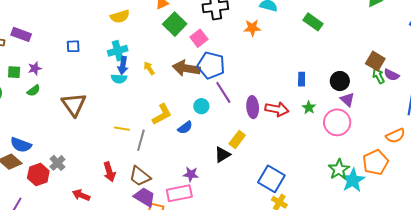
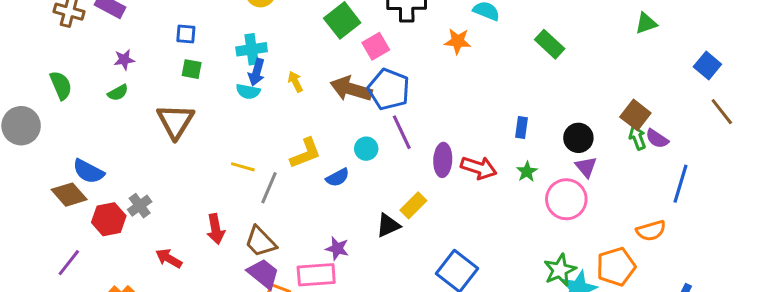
green square: (14, 72) -> (192, 69), moved

